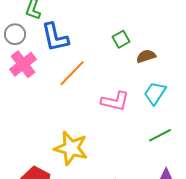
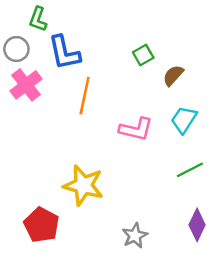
brown semicircle: (146, 56) -> (173, 75), turned -30
orange line: (72, 73) -> (85, 96), turned -32

